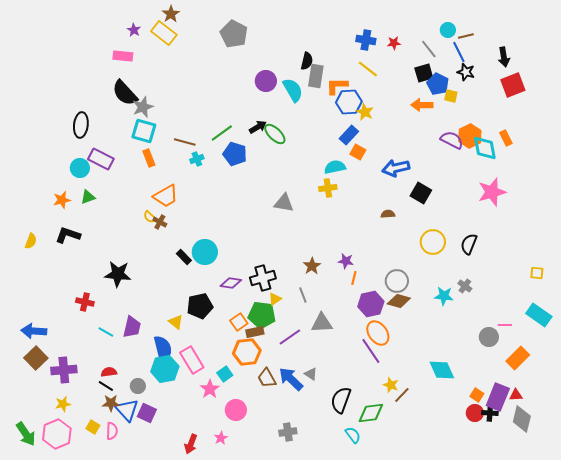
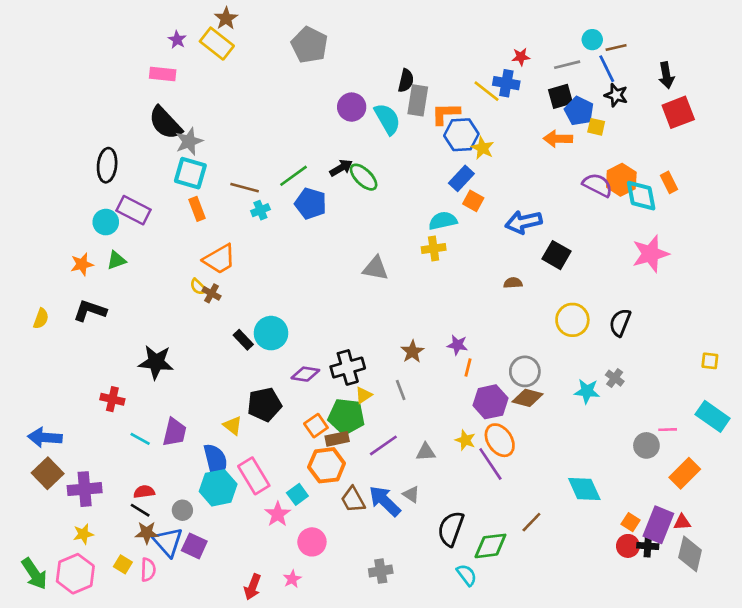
blue cross: (366, 40) -> (506, 83), moved
gray line: (429, 49) -> (567, 65), turned -66
gray triangle: (322, 323) -> (426, 452), moved, size x0.7
yellow star: (391, 385) -> (465, 440), moved

